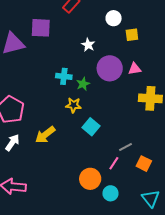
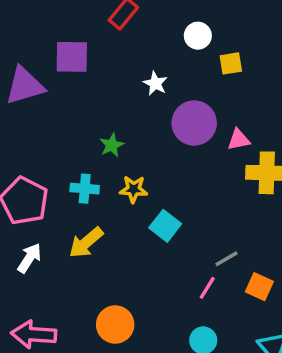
pink triangle: (135, 69) -> (239, 140), moved
cyan cross: (64, 76) -> (85, 189), moved
green star: (83, 84) -> (112, 145), moved
orange circle: (90, 179) -> (115, 325), moved

